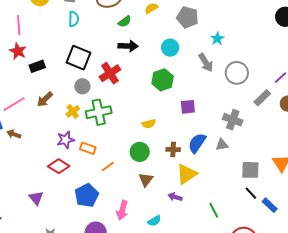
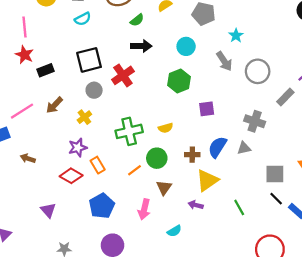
cyan semicircle: (74, 19) -> (83, 19), turned 63
black square: (78, 58) -> (89, 60), turned -35
green cross: (99, 112) -> (129, 131), moved
brown arrow: (14, 134) -> (28, 158), moved
orange rectangle: (88, 148) -> (98, 165), moved, turned 42
orange line: (108, 167) -> (134, 170), moved
pink arrow: (122, 210) -> (144, 209), moved
green line: (214, 210) -> (239, 207), moved

